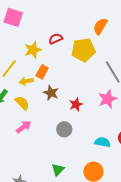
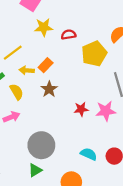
yellow star: (33, 50) -> (44, 27), moved
yellow pentagon: (83, 50) -> (94, 54), turned -30
red star: (76, 104) -> (81, 109), moved
gray circle: (64, 129) -> (41, 145), moved, size x1.6

